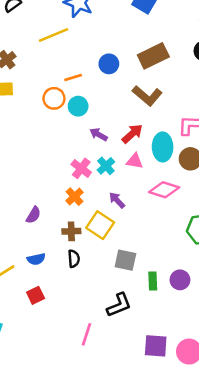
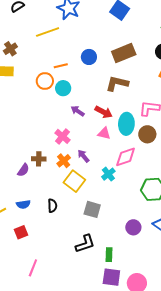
brown L-shape: (147, 96) -> (117, 83), turned 150
red arrow: (132, 134) -> (104, 112), turned 66
cyan cross: (106, 166) -> (108, 174), moved
pink diamond: (164, 190) -> (126, 157), turned -40
orange cross: (75, 197) -> (64, 161), moved
purple arrow: (117, 200) -> (83, 156), moved
brown cross: (71, 231) -> (39, 159), moved
green rectangle: (153, 281) -> (109, 255), moved
pink line: (86, 334) -> (33, 268), moved

